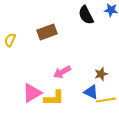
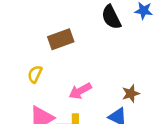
yellow semicircle: (10, 40) -> (35, 74), moved

